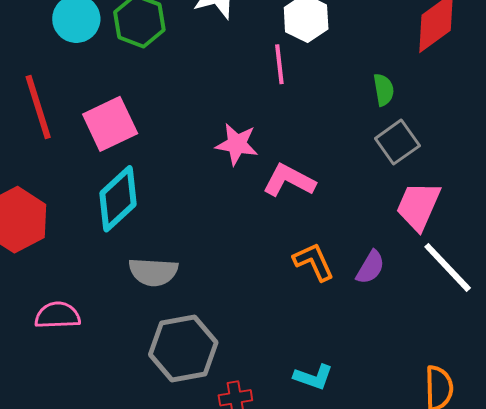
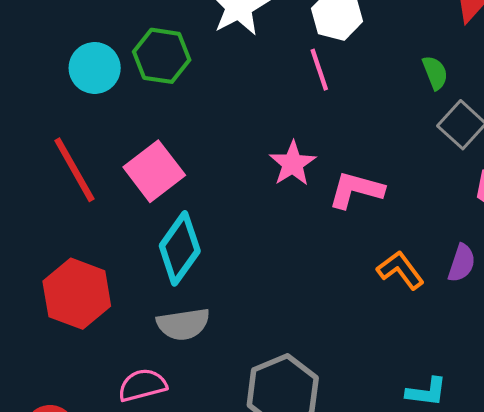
pink star: (237, 144) -> (293, 164), turned -30
gray semicircle: (153, 272) -> (183, 324), moved

